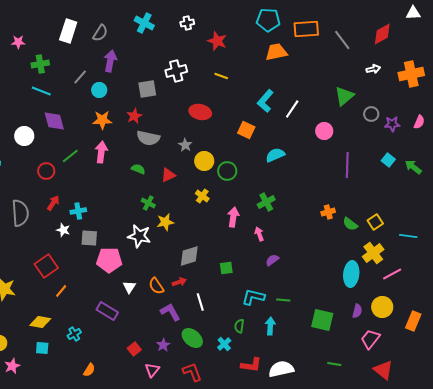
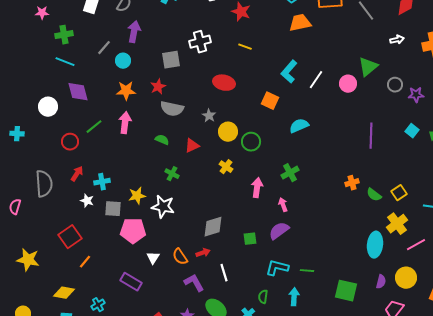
pink circle: (324, 131) -> (348, 84), moved
yellow star: (165, 222) -> (137, 196), moved
purple semicircle: (272, 260) -> (279, 231), moved, size x1.5

